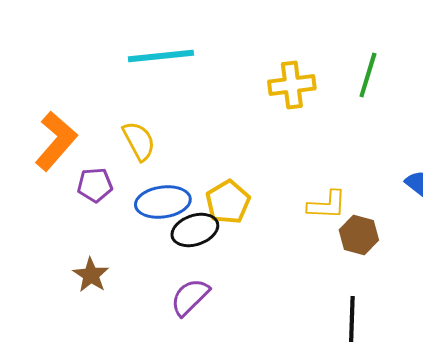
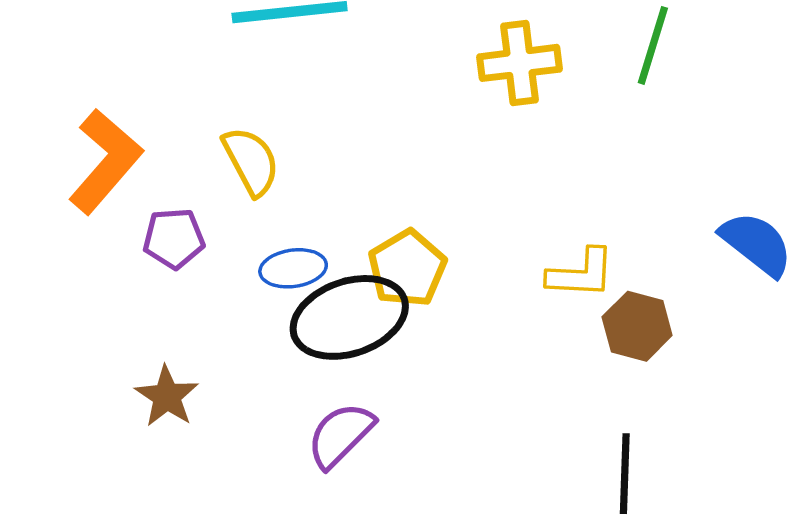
blue ellipse: (163, 202) -> (293, 268), size x0.7
black ellipse: (195, 230) -> (349, 317), size x1.4

